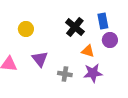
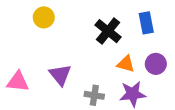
yellow circle: (26, 29) -> (44, 17), moved
purple circle: (110, 40) -> (156, 64), moved

